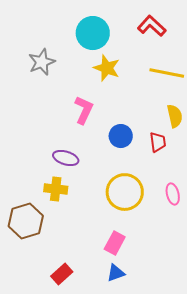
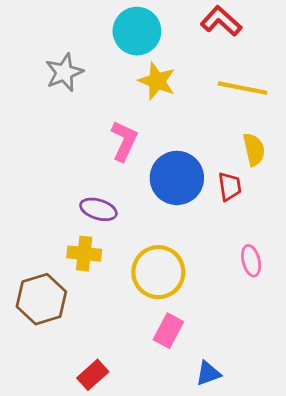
blue circle: (121, 136) -> (177, 178), size x1.6
yellow circle: (125, 192) -> (158, 272), moved
blue triangle: (116, 273) -> (208, 373), moved

